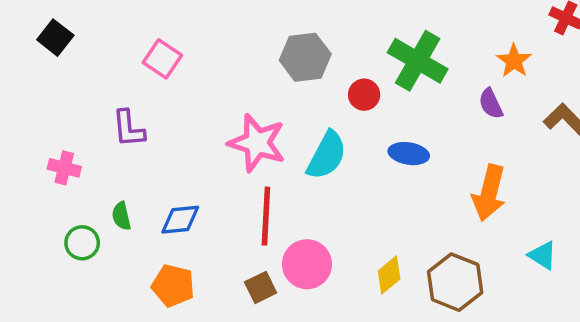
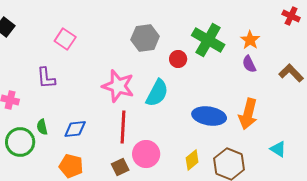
orange star: (514, 61) -> (250, 40), moved
blue ellipse: (409, 154) -> (209, 116), moved, size x1.5
green circle: (82, 243) -> (20, 142), size x1.5

